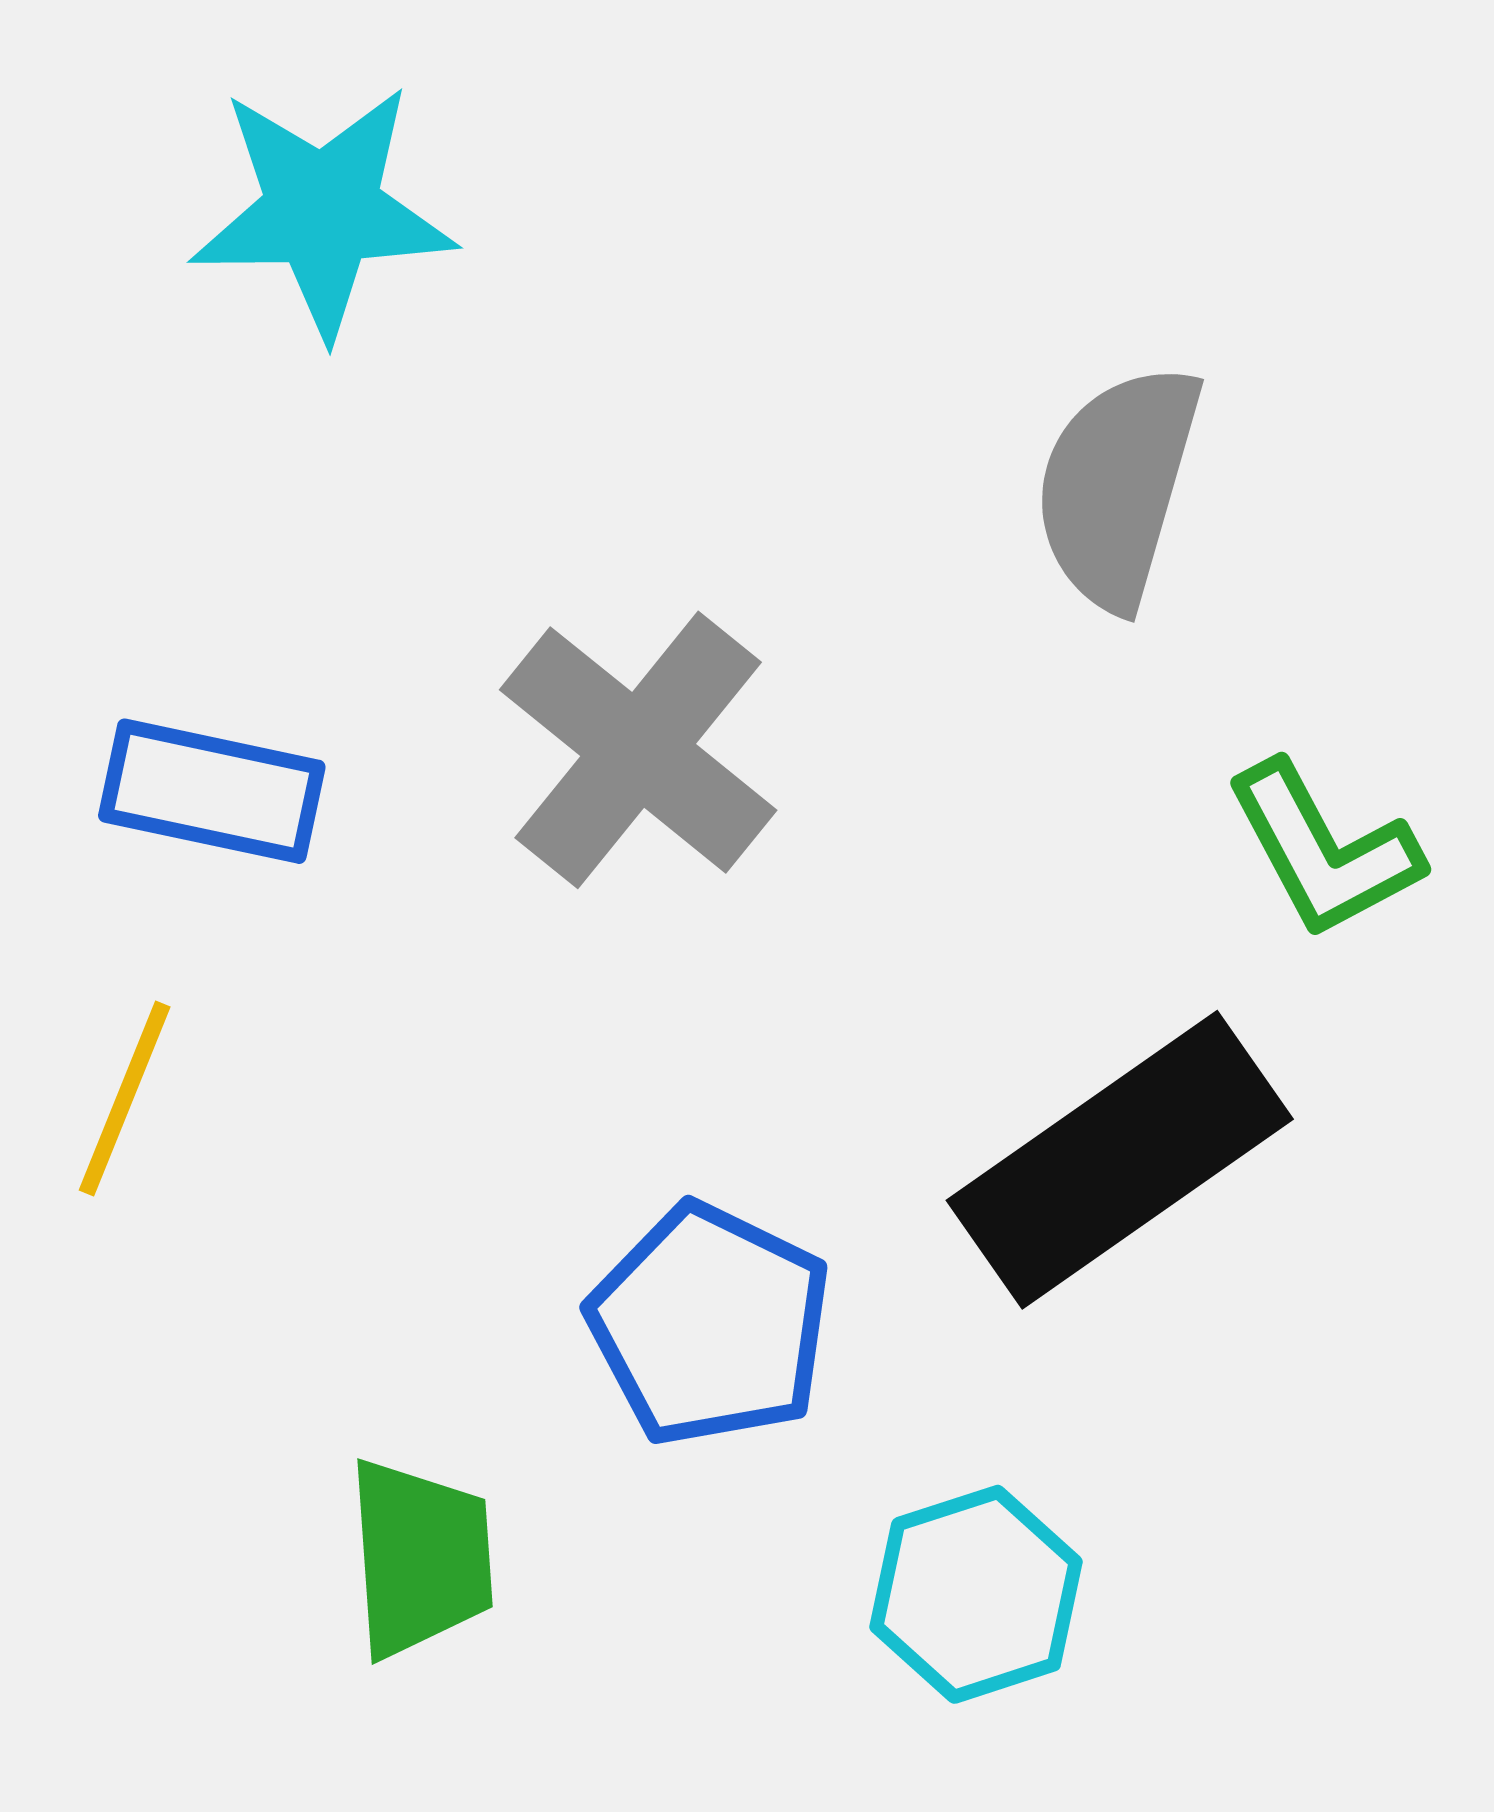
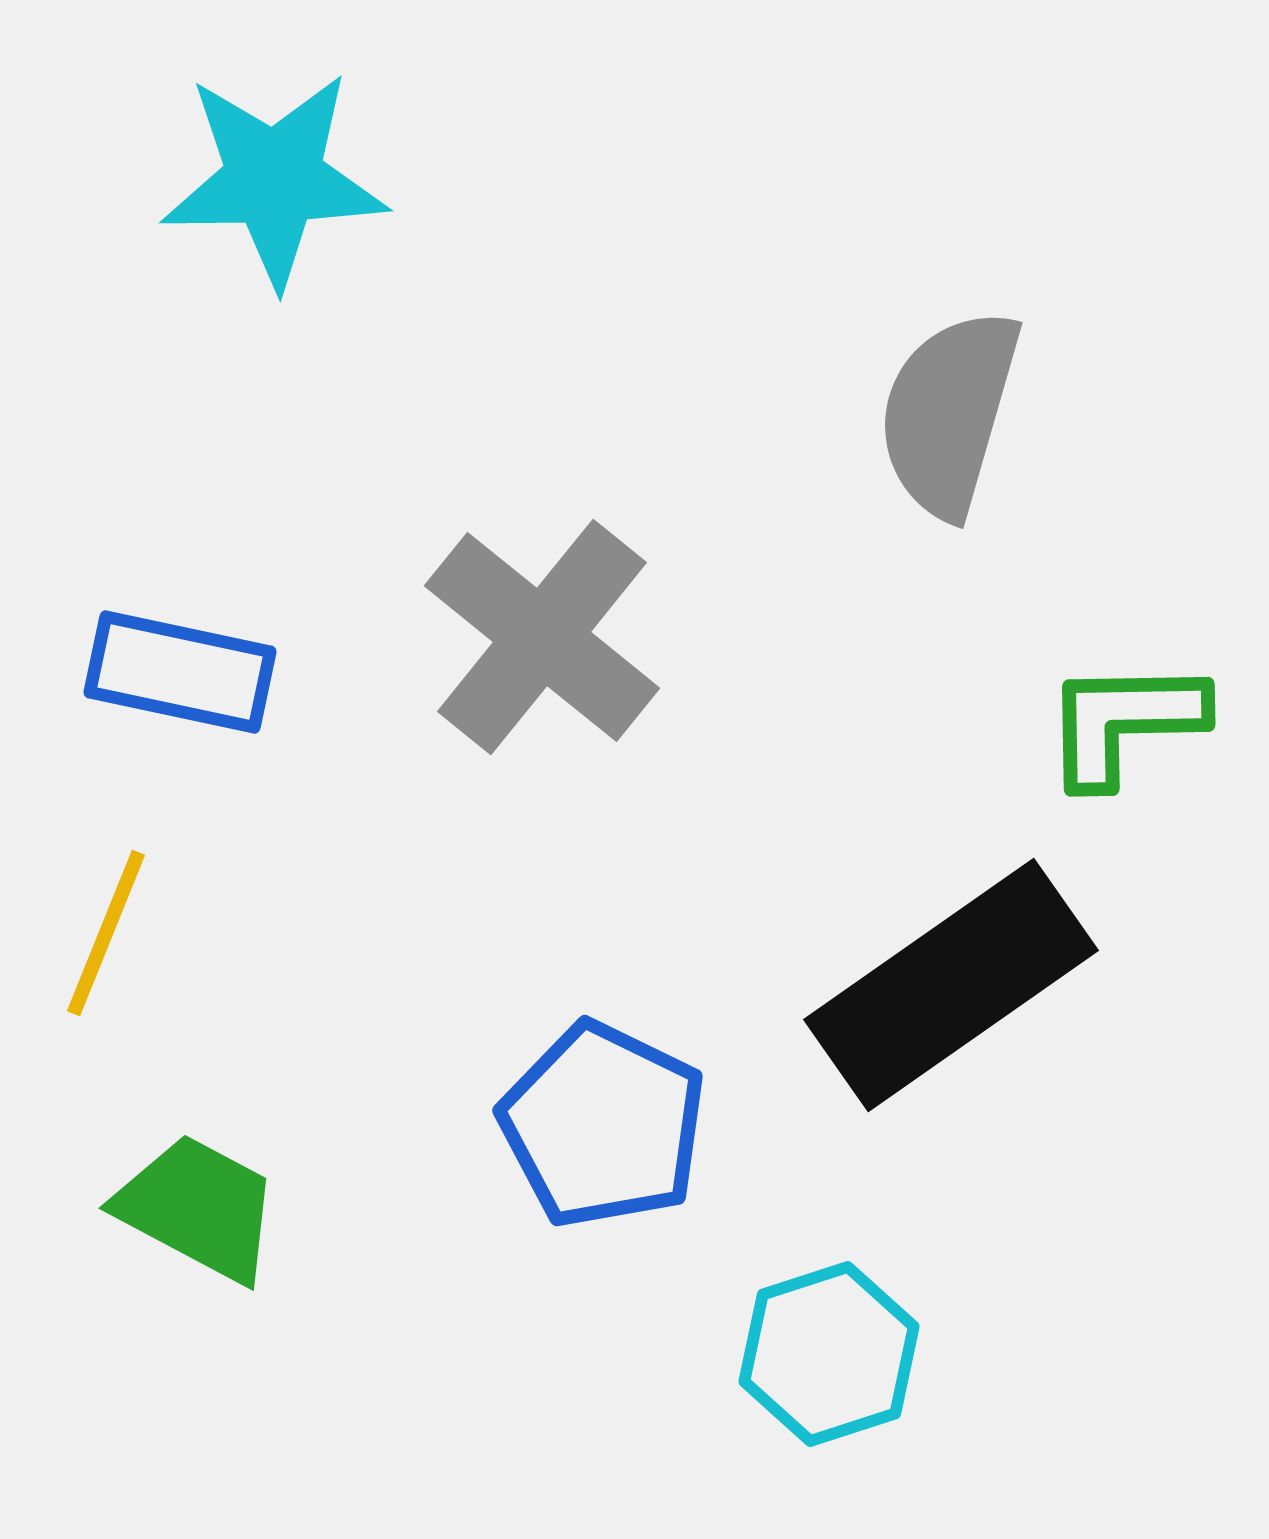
green L-shape: (1323, 850) -> (1124, 722), turned 117
green trapezoid: (420, 1558) -> (198, 1208), moved, turned -58

